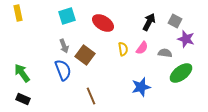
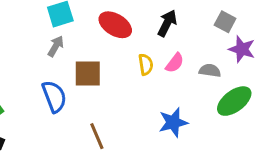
black arrow: (149, 22) -> (167, 23), moved
gray arrow: (64, 46) -> (56, 46), moved, turned -128
brown square: (85, 55) -> (88, 74), turned -36

